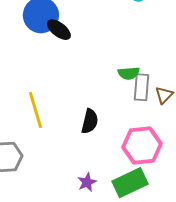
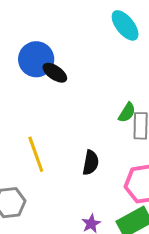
green semicircle: (129, 73) -> (127, 112), turned -50

